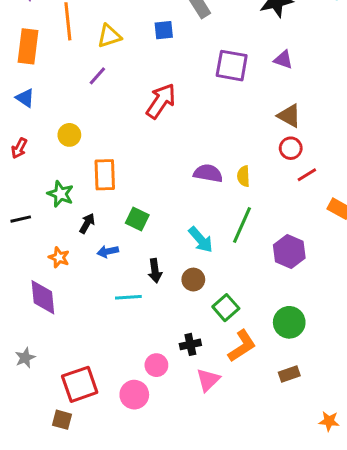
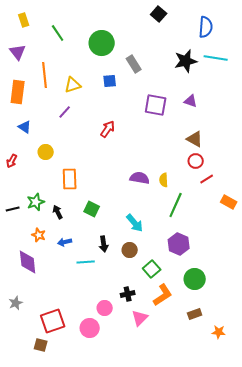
blue triangle: (25, 98) -> (25, 127), moved
red arrow: (161, 101) -> (108, 129), size x0.7
green star: (60, 194) -> (36, 202), moved, turned 30
black arrow: (87, 223) -> (58, 212), turned -56
green line: (242, 225) -> (176, 205), moved
blue arrow: (108, 251) -> (65, 242), moved
purple hexagon: (289, 251) -> (179, 244), moved
orange star: (329, 421) -> (219, 332), moved

